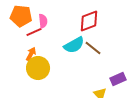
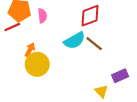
red line: (34, 32) -> (12, 27), moved

